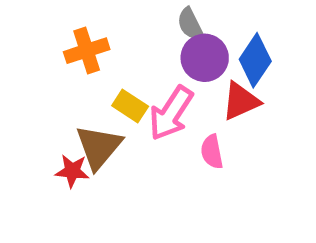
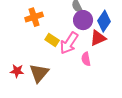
brown triangle: (99, 147) -> (39, 73), moved
red star: (72, 171) -> (17, 71), moved

